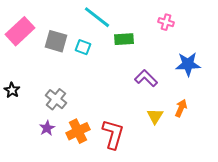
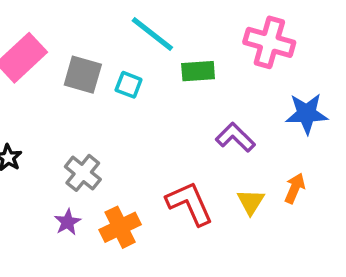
pink cross: (166, 22) -> (269, 42), size x1.8
red L-shape: (113, 134) -> (190, 203), moved, turned -40

